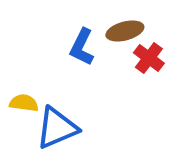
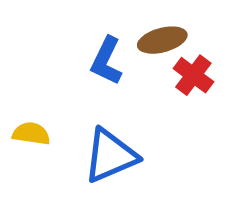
blue triangle: (57, 128) -> (110, 156), moved

